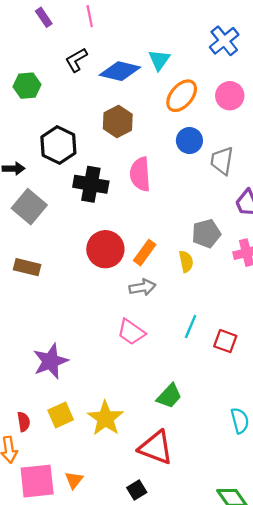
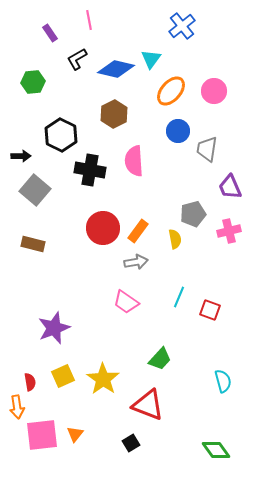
purple rectangle: (44, 17) -> (50, 33), moved
blue cross: (224, 41) -> (182, 26), moved

